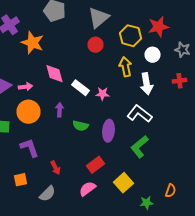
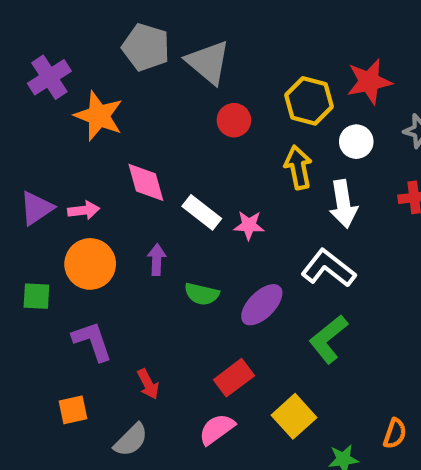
gray triangle: (98, 18) -> (208, 62), moved, turned -40
purple ellipse: (108, 131) -> (262, 305), turned 40

